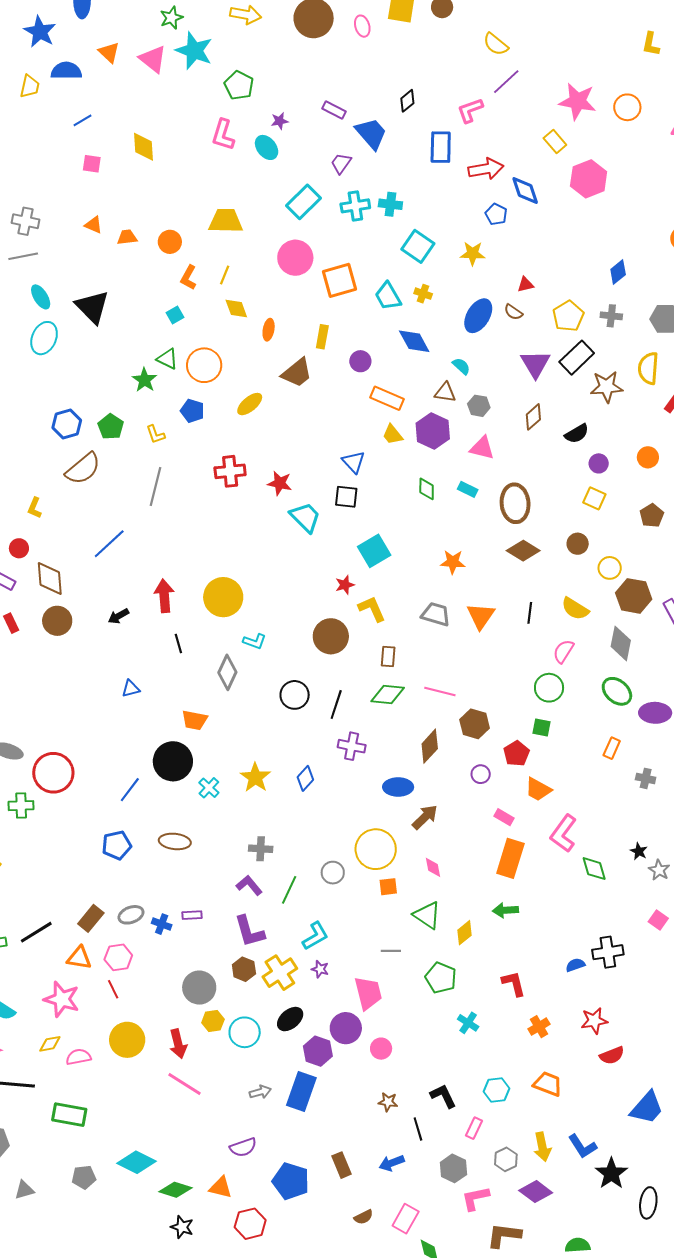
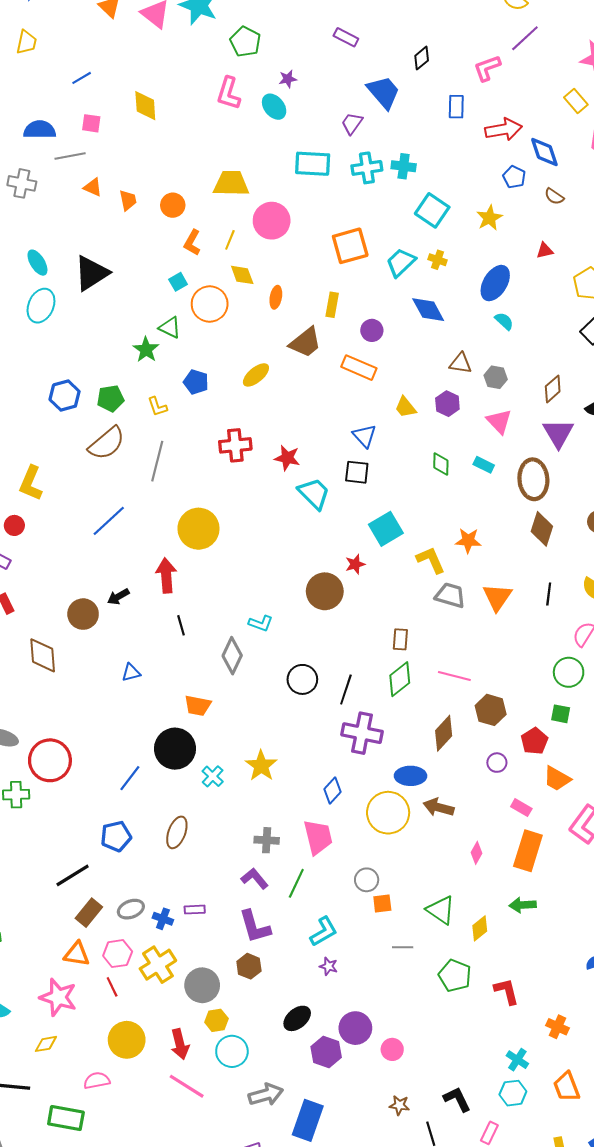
blue semicircle: (66, 71) -> (40, 130), moved
purple rectangle: (334, 110) -> (346, 37), moved
blue rectangle: (441, 147) -> (456, 107), size x0.7
cyan rectangle: (303, 202) -> (313, 164), turned 48
orange trapezoid: (127, 237) -> (128, 200), turned 85
yellow star: (473, 253) -> (489, 218), turned -30
gray line: (23, 256) -> (70, 156), moved
pink circle: (295, 258) -> (272, 221), moved
cyan trapezoid: (388, 296) -> (401, 262), turned 76
black triangle: (92, 307) -> (92, 273), turned 42
brown semicircle: (513, 312) -> (554, 196), moved
purple triangle: (535, 364) -> (558, 433), moved
orange circle: (204, 365) -> (210, 304), moved
cyan semicircle: (461, 366) -> (504, 321), moved
orange rectangle: (387, 398) -> (359, 368), moved
green pentagon: (111, 427) -> (111, 398), turned 30
purple hexagon: (433, 431) -> (447, 404), size x0.7
pink triangle: (482, 448) -> (499, 421), turned 32
brown semicircle: (83, 469) -> (107, 443), moved
yellow L-shape: (35, 508) -> (31, 483), size x1.6
brown diamond: (523, 551) -> (542, 529), turned 76
brown diamond: (50, 578) -> (43, 655), moved
yellow circle: (223, 597) -> (198, 529), moved
yellow L-shape: (372, 609) -> (431, 560), moved
brown circle: (57, 621) -> (83, 614), moved
brown circle: (331, 636) -> (325, 591), moved
green diamond: (388, 695) -> (400, 679), turned -44
purple cross: (352, 746) -> (362, 733), size x1.4
blue diamond: (305, 778) -> (332, 791), moved
brown arrow: (425, 817) -> (439, 807), turned -120
brown ellipse: (175, 841) -> (177, 832), turned -76
yellow circle: (376, 849) -> (388, 813), moved
pink diamond: (433, 867) -> (477, 853), moved, turned 40
gray circle: (333, 873) -> (367, 880), moved
orange square: (388, 887) -> (382, 904), moved
black line: (36, 932) -> (73, 875), moved
yellow cross: (280, 973) -> (158, 965), moved
red L-shape: (514, 984) -> (507, 991), moved
pink trapezoid: (368, 993) -> (318, 837), moved
cyan cross: (468, 1023) -> (517, 1060), moved
orange cross: (539, 1027) -> (557, 1027), turned -35
cyan circle: (245, 1032) -> (232, 1051), moved
pink semicircle: (78, 1057) -> (97, 1080), moved
orange trapezoid: (548, 1084) -> (567, 1087), turned -132
gray arrow: (260, 1092) -> (266, 1095), size x1.5
blue rectangle: (301, 1092) -> (308, 1120), moved

